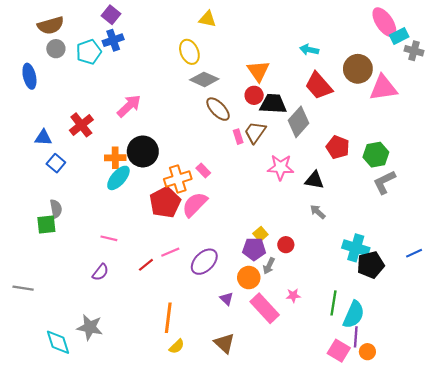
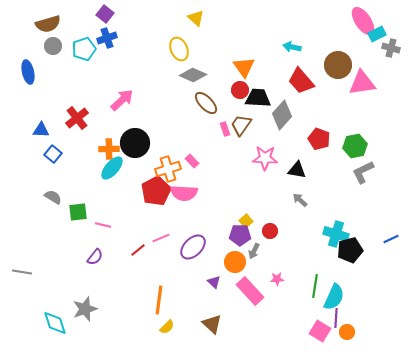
yellow triangle: (207, 19) -> (196, 18), turned 30
pink semicircle: (195, 204) -> (184, 193), turned -132
gray semicircle: (56, 209) -> (53, 197), turned -48
green square: (46, 225) -> (78, 212), moved
gray star: (90, 327) -> (85, 309), turned -30

